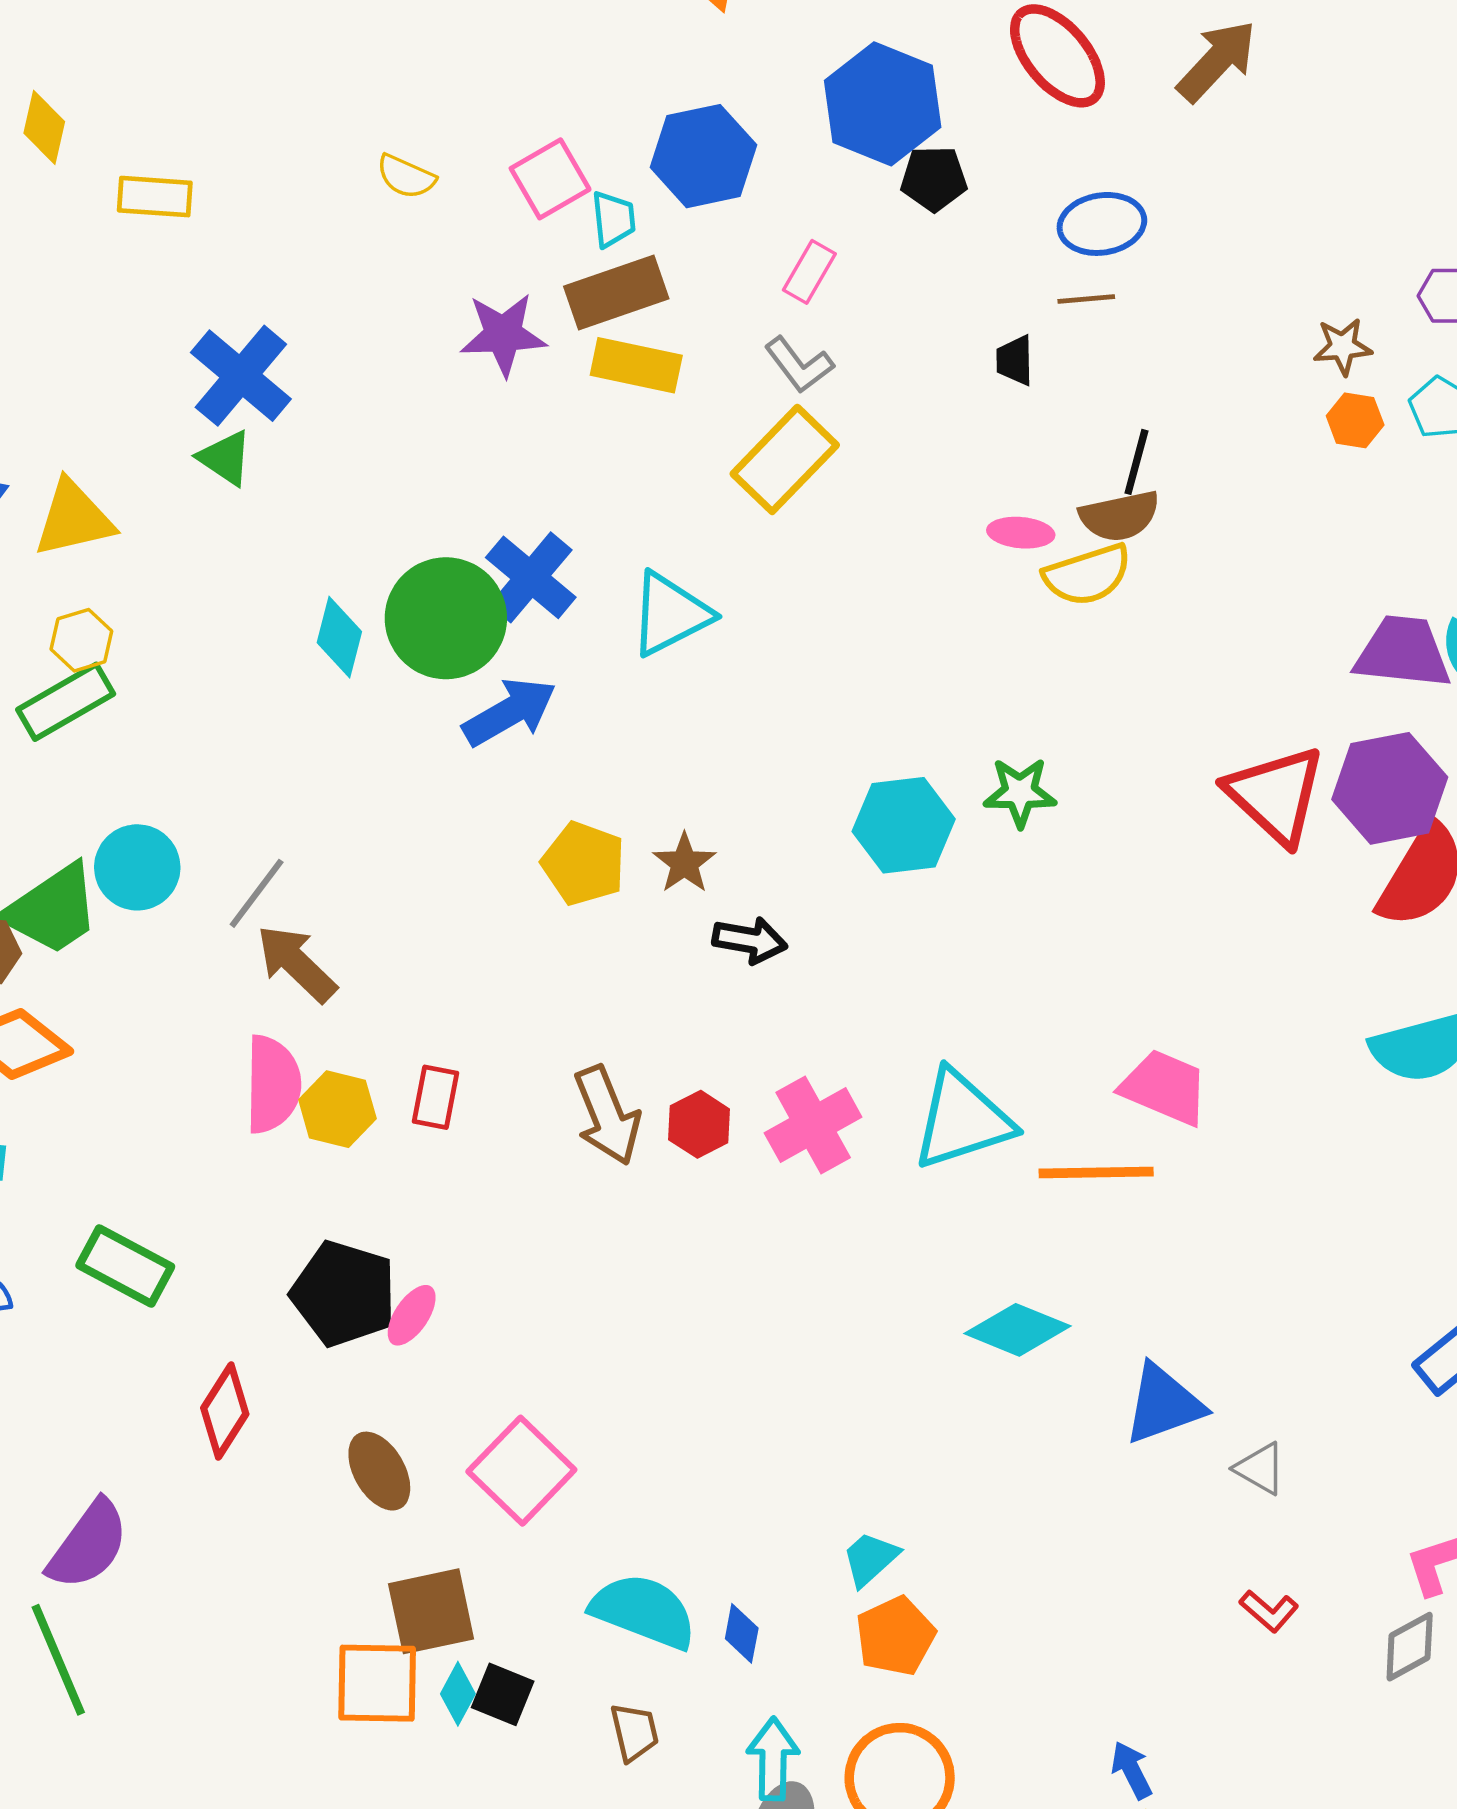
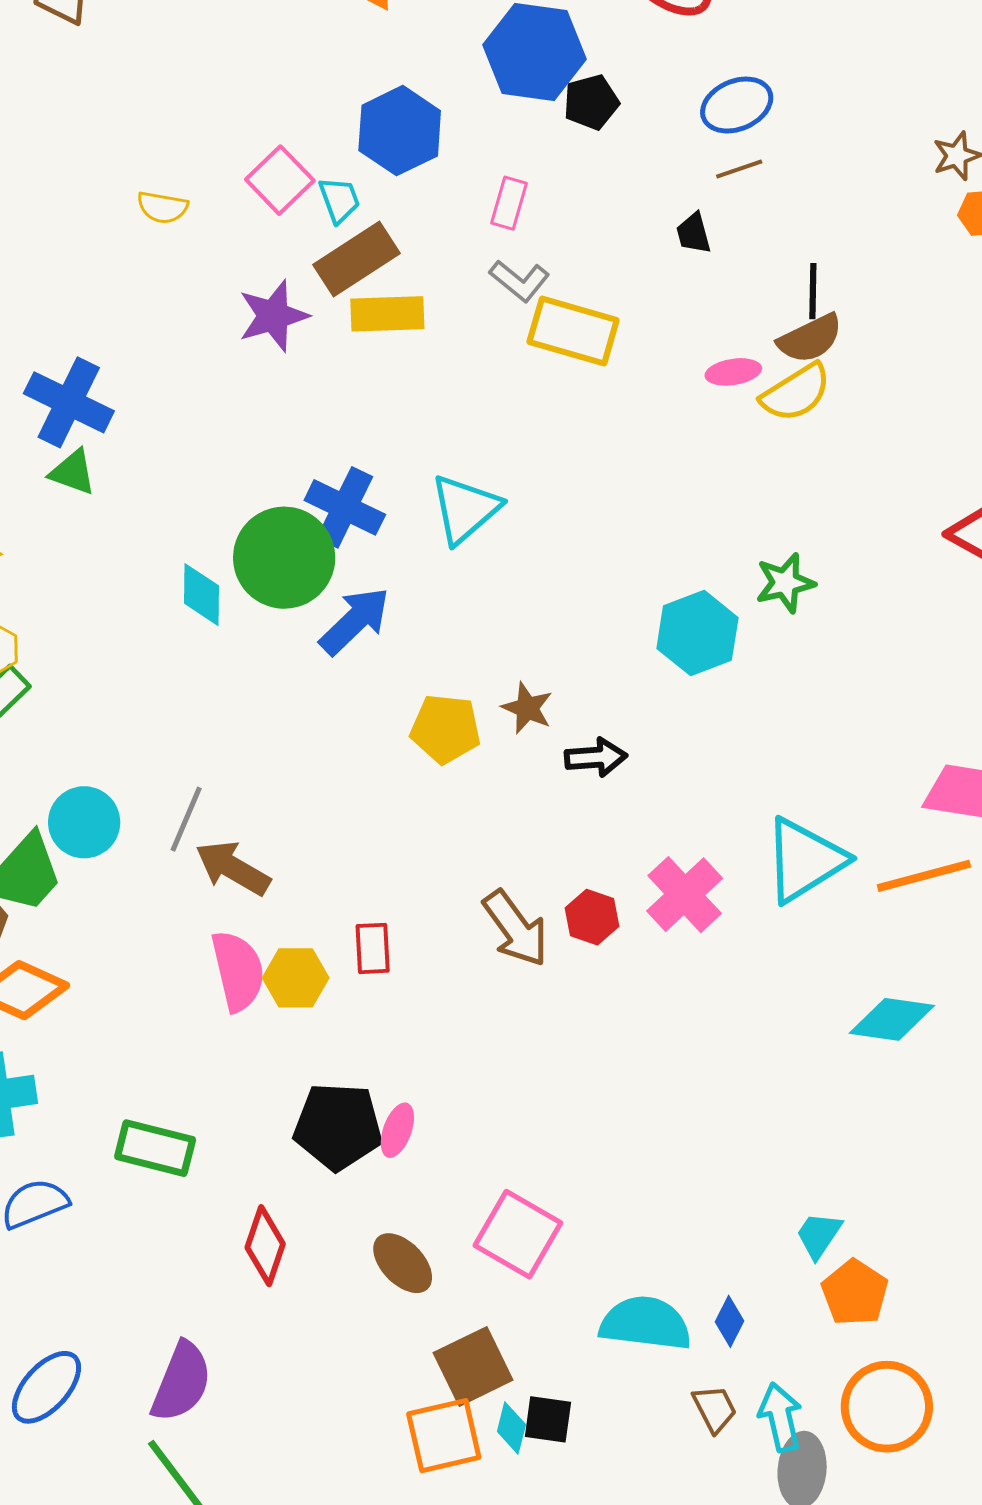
yellow rectangle: (785, 459) -> (573, 331), moved, turned 76
blue diamond: (742, 1633) -> (730, 1321), turned 30
brown trapezoid: (634, 1732) -> (715, 1409), moved

